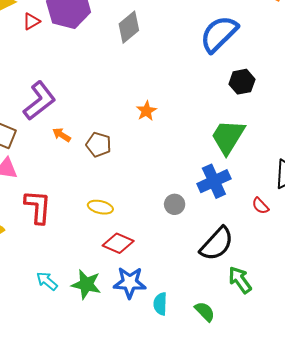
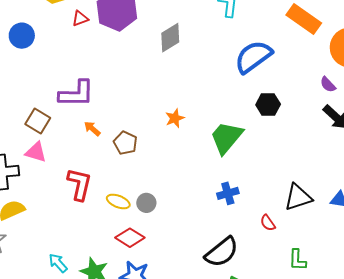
purple L-shape: (39, 101) -> (76, 94), turned 30
green trapezoid: (228, 137) -> (226, 137), moved
blue cross: (214, 181) -> (228, 193), size x0.7
gray circle: (175, 204) -> (146, 203), moved
red L-shape: (38, 207) -> (79, 184), moved

